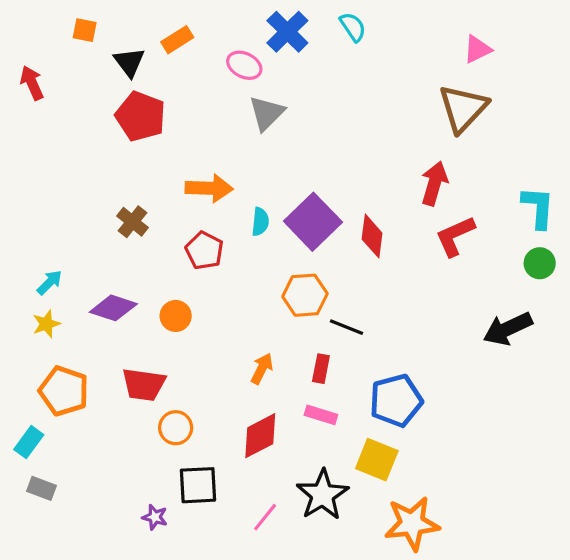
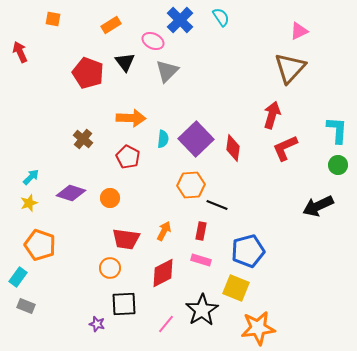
black triangle: (129, 62) -> (125, 62), moved
red trapezoid: (144, 385) -> (126, 239), moved

